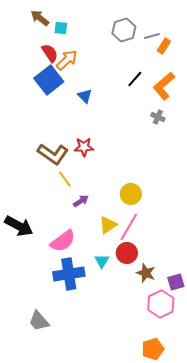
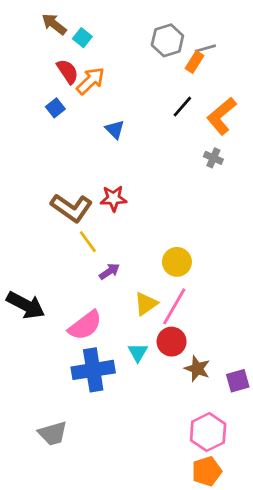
cyan square: (61, 28) -> (82, 38), turned 32
orange rectangle: (164, 46) -> (195, 62), moved
blue square: (49, 80) -> (55, 108), moved, size x0.5
pink hexagon: (161, 304) -> (208, 432), moved
gray trapezoid: (39, 321) -> (53, 433), turned -65

